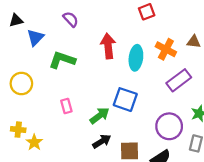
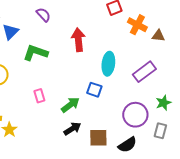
orange cross: (166, 49) -> (137, 25), moved
cyan ellipse: (136, 58) -> (108, 64), moved
blue square: (125, 100) -> (94, 90), size x0.7

